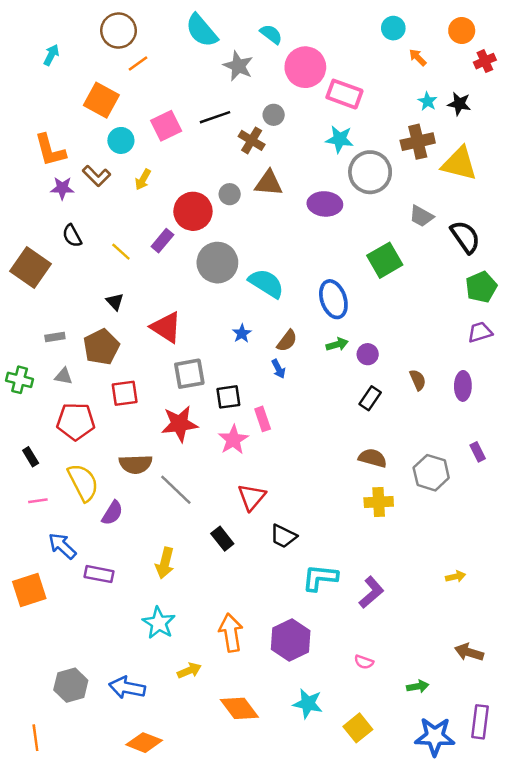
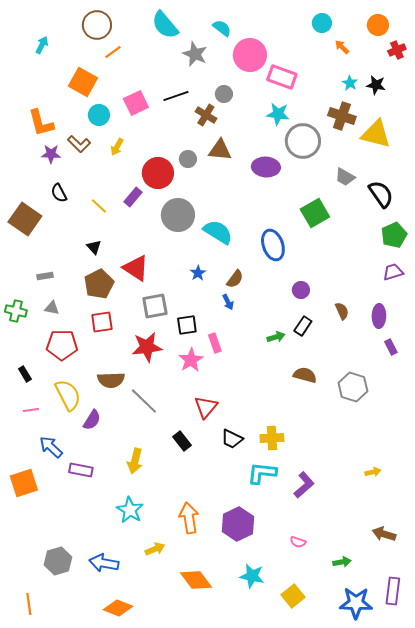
brown cross: (418, 142) -> (342, 116), turned 32
green arrow: (337, 344) -> (276, 337), moved
brown pentagon: (101, 347) -> (99, 284), moved
purple rectangle: (478, 452) -> (391, 347), moved
yellow cross: (379, 502) -> (272, 438), moved

